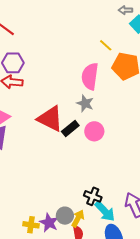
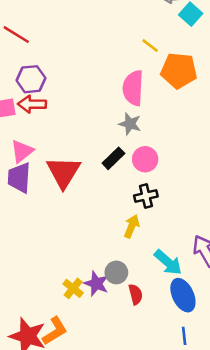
red triangle: (50, 119) -> (63, 172), moved, turned 40
black cross: (93, 196) -> (146, 196), moved, turned -30
yellow arrow: (78, 218) -> (132, 226), moved
yellow cross: (31, 225) -> (73, 288), turned 35

